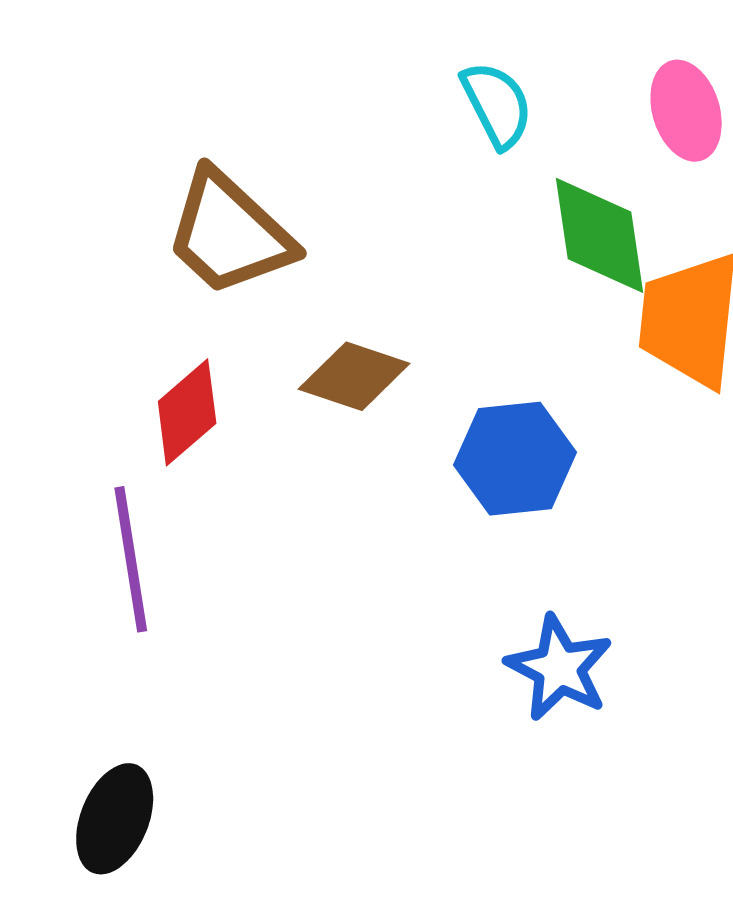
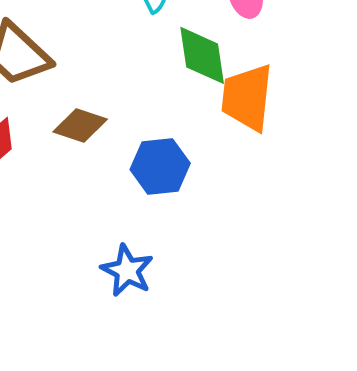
blue star: (559, 668) -> (127, 270), moved

